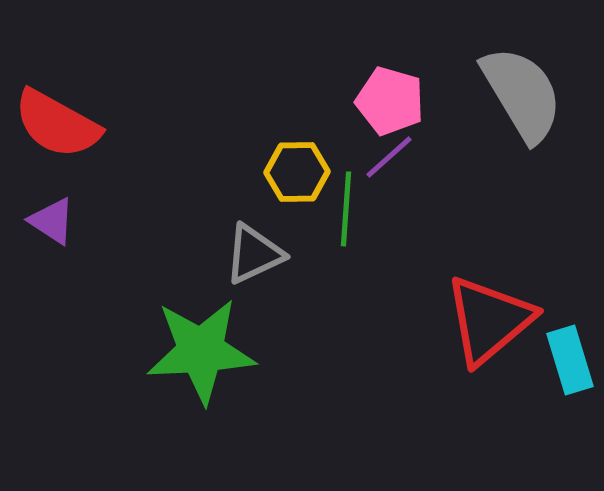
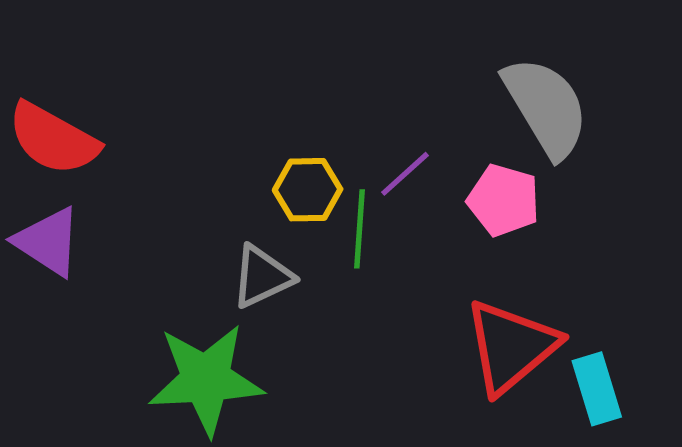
pink pentagon: (390, 101) -> (504, 200), moved
purple triangle: (52, 221) -> (48, 242), size x1.4

